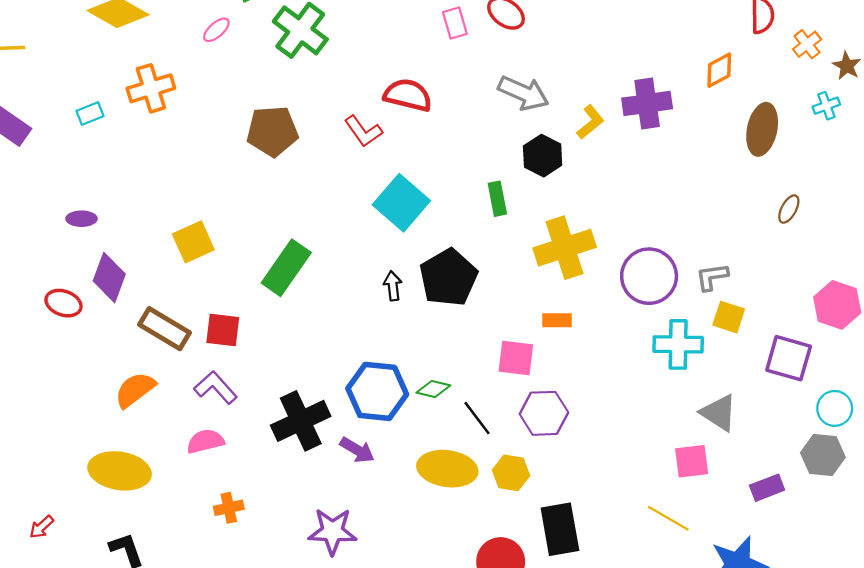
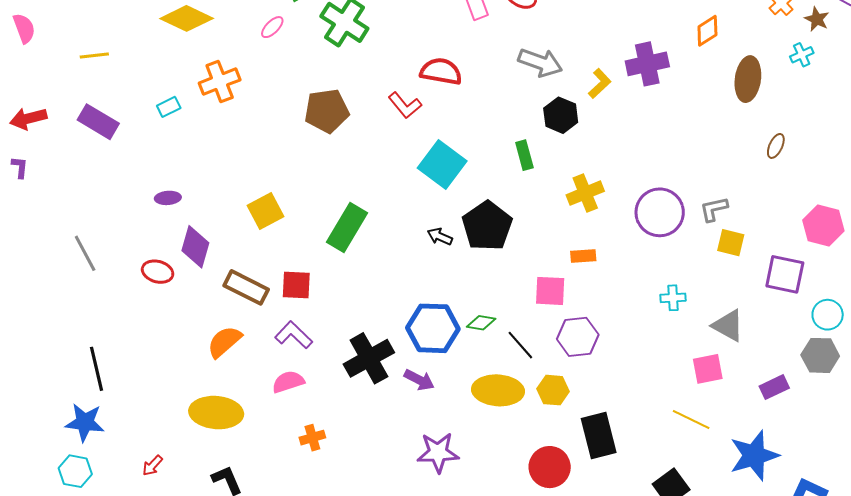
yellow cross: (565, 248) -> (585, 193), size x0.7
black arrow: (393, 286) -> (440, 236), turned -55
cyan cross: (678, 344) -> (673, 298), moved, size x0.6
purple star: (332, 531) -> (438, 453), moved

